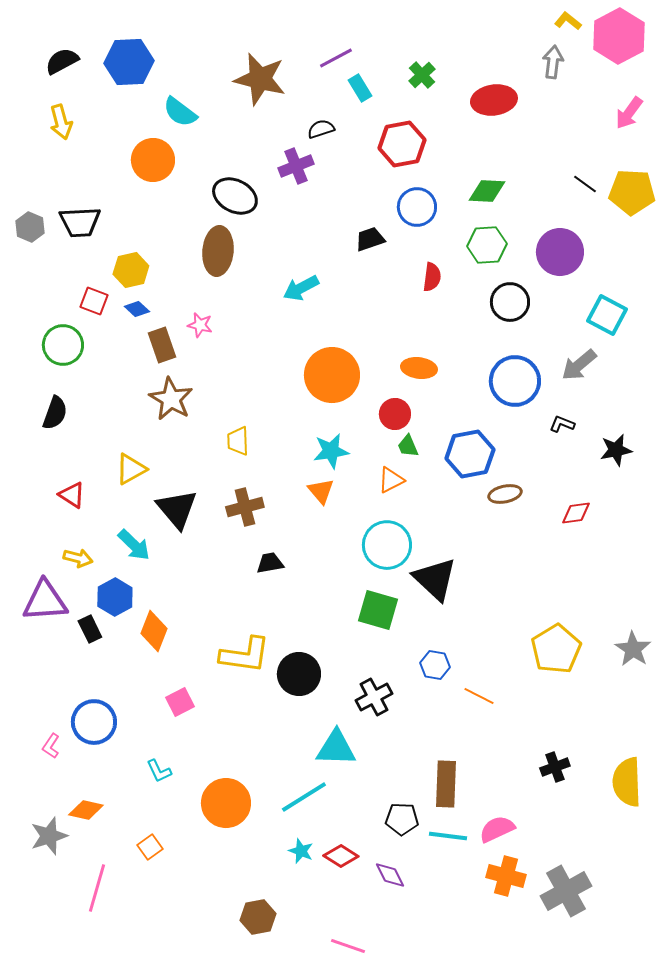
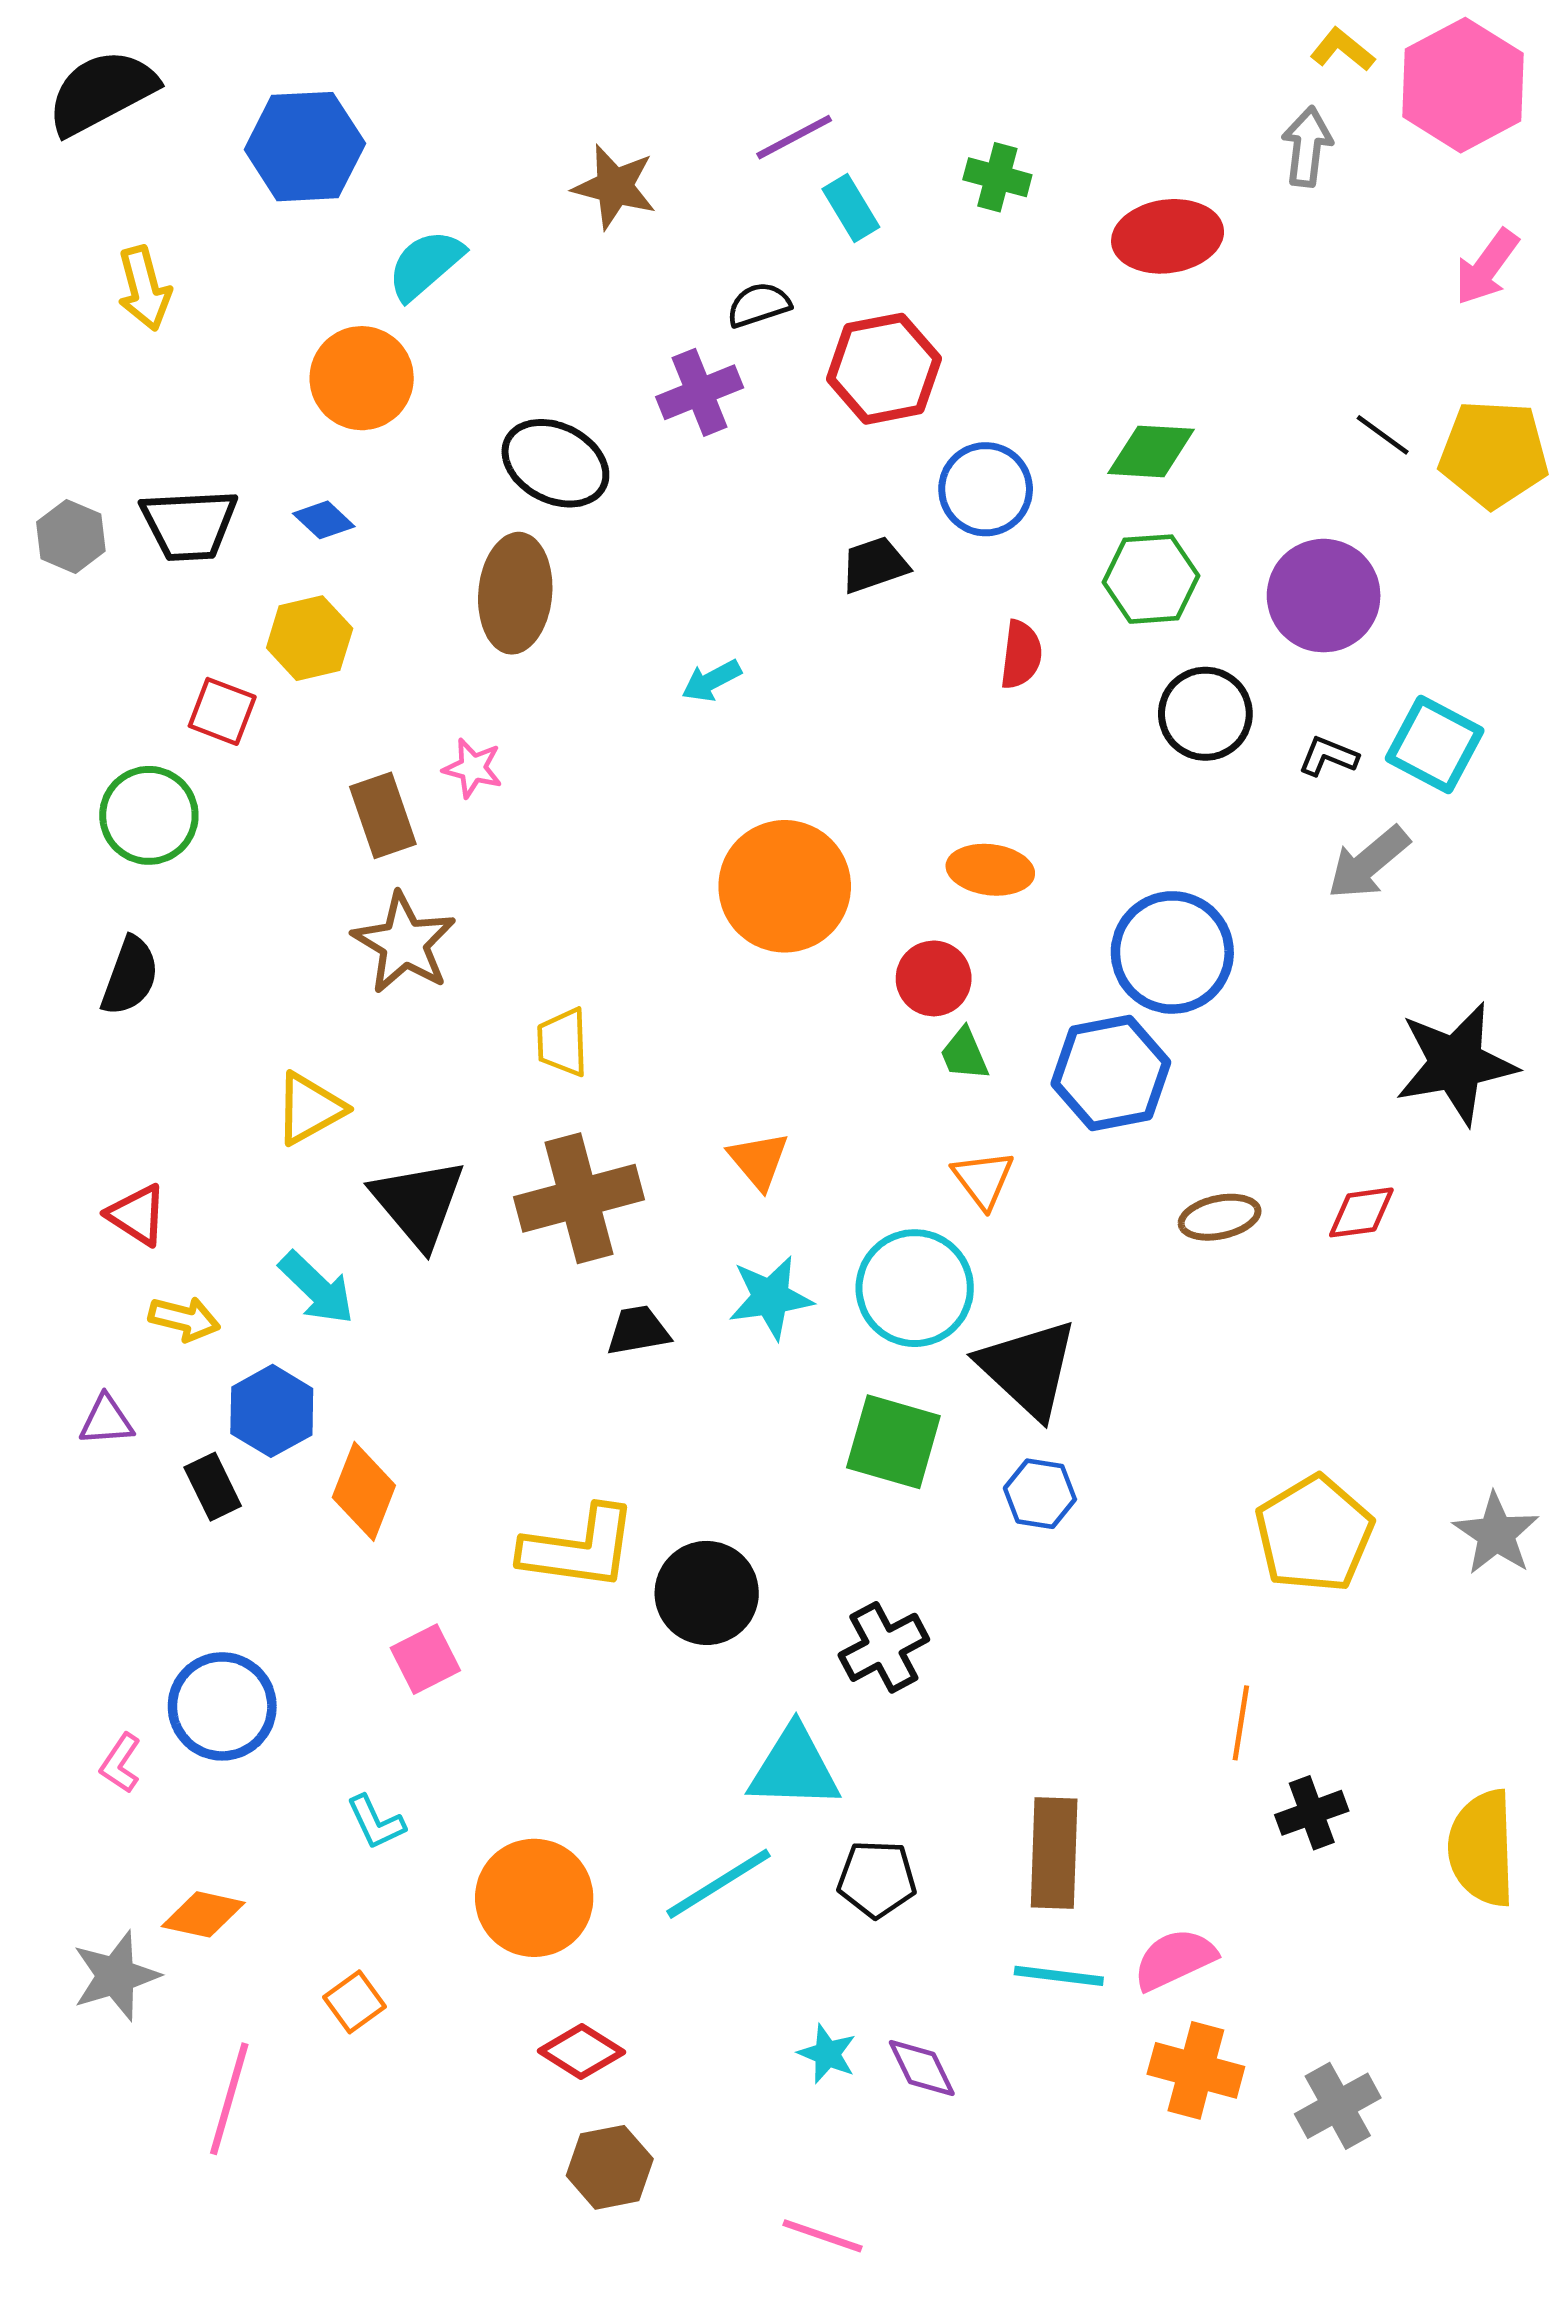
black semicircle: (62, 61) -> (102, 92), moved, size x1.4
green cross: (422, 75) -> (997, 177), turned -32
brown star: (260, 79) -> (615, 187), size x0.7
cyan semicircle: (180, 112) -> (425, 265), turned 102
red hexagon: (402, 144) -> (884, 369), moved
cyan arrow: (301, 288) -> (711, 681), size x0.7
blue diamond: (137, 309) -> (324, 520), moved
blue circle: (515, 381) -> (1172, 952), moved
black L-shape: (562, 424) -> (1328, 756), moved
black star: (616, 450) -> (1456, 1064), size x1.6
cyan star: (331, 451) -> (770, 1298), moved
orange triangle: (391, 480) -> (983, 1179), moved, turned -40
brown ellipse: (505, 494) -> (1220, 1217), moved
red triangle: (72, 495) -> (137, 1215), moved
brown cross: (245, 507) -> (579, 1198), size x1.4
purple triangle: (45, 601) -> (106, 1420), size x0.5
blue hexagon: (435, 665) -> (1040, 1494), moved
orange line: (479, 696) -> (1241, 1723), moved, turned 72
black pentagon: (402, 819) -> (877, 1879), moved
cyan star: (301, 851) -> (827, 2054), moved
red diamond: (341, 856) -> (581, 2051), moved
gray cross: (566, 891) -> (1338, 2106), size x0.7

